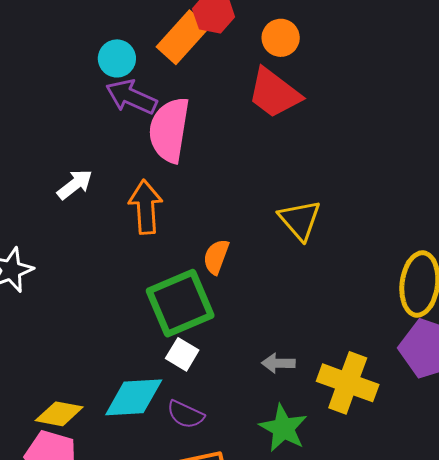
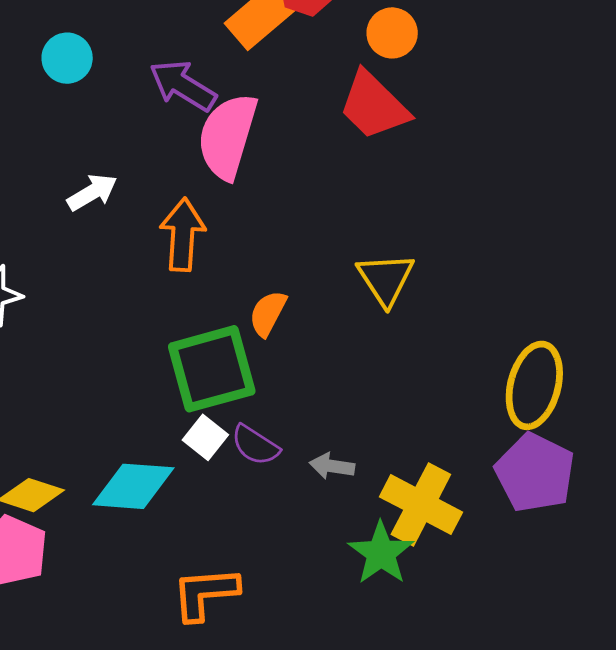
cyan circle: (117, 58) -> (67, 58), moved
purple semicircle: (185, 414) -> (255, 445), moved
green star: (283, 428) -> (381, 553), moved

